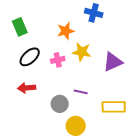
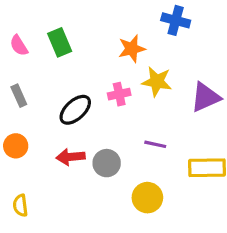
black ellipse: (30, 57) -> (75, 110), moved
red arrow: (27, 88) -> (71, 157), moved
gray circle: (60, 104) -> (107, 163), moved

